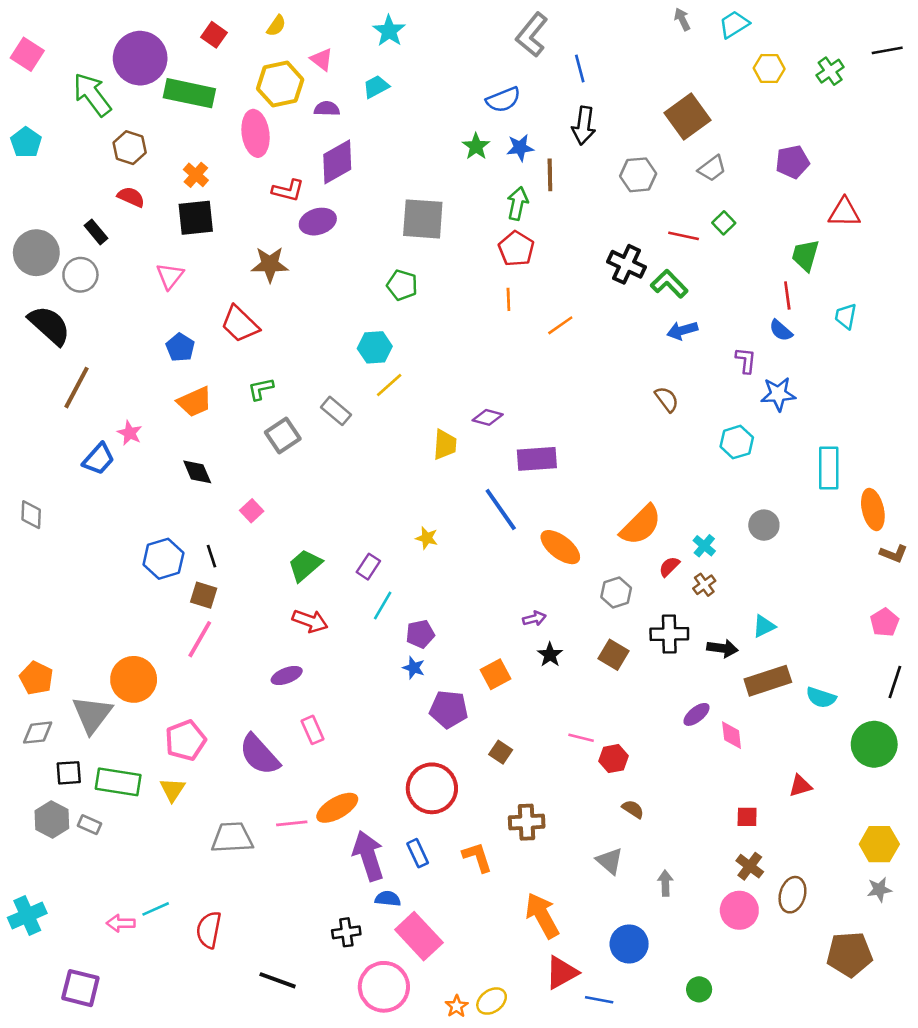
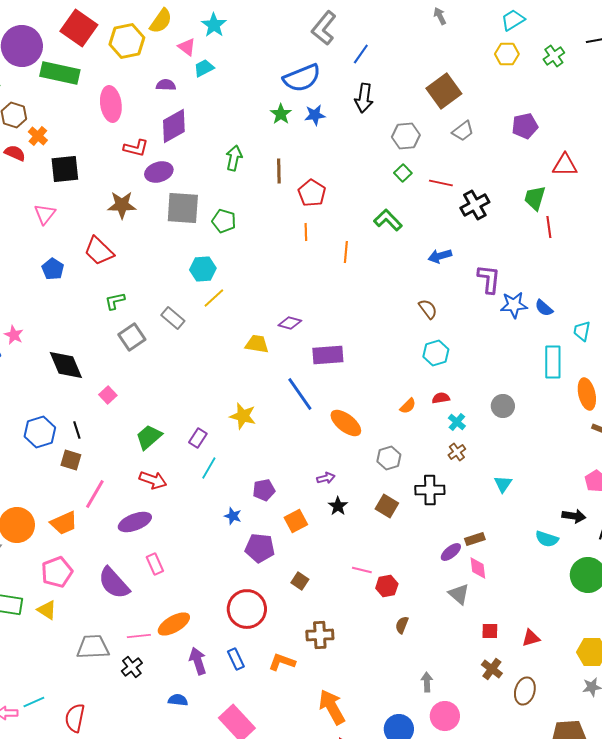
cyan trapezoid: (734, 24) -> (513, 20), moved
yellow semicircle: (276, 26) -> (161, 21), moved, size x1.5
red square: (214, 35) -> (79, 28), size x1.8
pink triangle: (322, 59) -> (187, 47), moved
blue line: (580, 69) -> (361, 54), turned 50
yellow hexagon: (280, 84) -> (127, 41), moved
blue semicircle: (503, 100) -> (302, 78), size x1.4
orange cross: (196, 175) -> (38, 136), moved
brown line: (550, 175) -> (279, 171), moved
green arrow: (518, 203) -> (234, 158), moved
gray square: (423, 219) -> (183, 208), moved
green square: (724, 223) -> (403, 173), moved
black cross: (626, 264) -> (475, 205), moved, turned 36
green L-shape: (669, 284) -> (388, 220), moved
red line: (787, 295) -> (549, 227), moved
cyan trapezoid: (846, 316) -> (582, 331), moved
orange line: (560, 325) -> (346, 252), turned -50
blue semicircle: (781, 331) -> (544, 308), moved
purple L-shape: (746, 360) -> (489, 279), size x1.4
orange trapezoid: (195, 402) -> (64, 523), moved
cyan hexagon: (737, 442) -> (436, 353), moved
yellow trapezoid: (445, 445) -> (257, 344), turned -85
black diamond: (197, 472) -> (66, 365), size x1.5
orange semicircle: (641, 525) -> (408, 406), size x0.5
yellow star: (427, 538) -> (243, 416), size x1.5
red semicircle: (669, 567) -> (441, 398), moved, turned 36
cyan triangle: (764, 626) -> (503, 484), turned -30
purple pentagon: (420, 634) -> (264, 490), moved
pink line: (200, 639) -> (95, 494), moved
black arrow: (722, 648) -> (574, 516), moved
purple ellipse: (287, 676) -> (135, 522), size x1.4
brown rectangle: (768, 681) -> (475, 539), moved, size x0.6
red triangle: (800, 786) -> (531, 638), moved
yellow triangle: (173, 790) -> (47, 610), turned -30
brown semicircle: (633, 809) -> (402, 625), turned -102
purple arrow: (368, 856) -> (198, 661), size x0.7
orange L-shape: (477, 857) -> (282, 662), turned -52
gray triangle: (610, 861) -> (459, 594), moved
blue semicircle: (388, 899) -> (178, 700), moved
pink circle: (739, 910) -> (445, 716), moved
black cross: (346, 932) -> (132, 667), moved, turned -30

